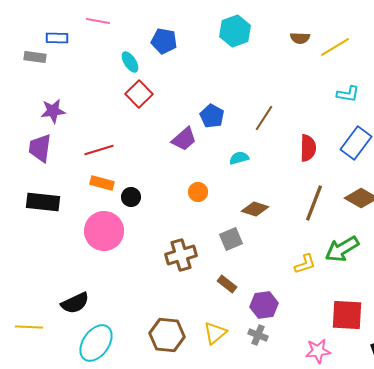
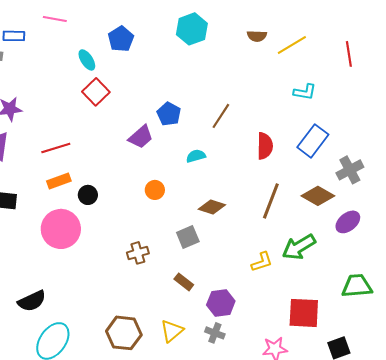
blue pentagon: (164, 41) -> (121, 39), turned 30
orange rectangle: (102, 183) -> (59, 181), turned -35
brown cross: (181, 255) -> (138, 253), size x0.7

